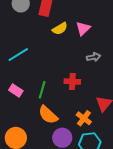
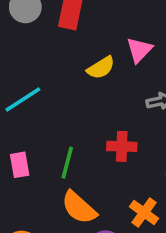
yellow semicircle: (60, 29) -> (101, 68), moved
pink rectangle: (16, 91) -> (20, 165), turned 48

